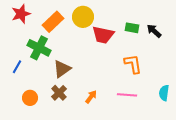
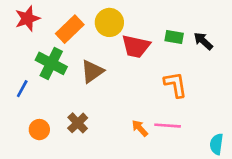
brown triangle: (62, 69) -> (92, 71), moved
cyan semicircle: (164, 93) -> (216, 144), moved
orange arrow: (91, 97) -> (140, 128), moved, turned -80

